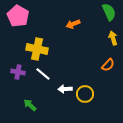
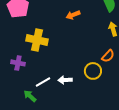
white line: (43, 74) -> (43, 82), moved, turned -70
yellow circle: (85, 94) -> (93, 71), moved

